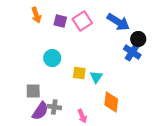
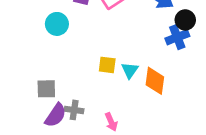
blue cross: (132, 52) -> (177, 37), turned 36
cyan circle: (52, 58) -> (57, 24), moved
orange diamond: (111, 102) -> (155, 81), moved

